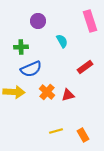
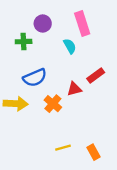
pink rectangle: (90, 21) -> (82, 24), moved
green cross: (21, 47) -> (24, 42), moved
red triangle: (68, 95) -> (74, 89), moved

